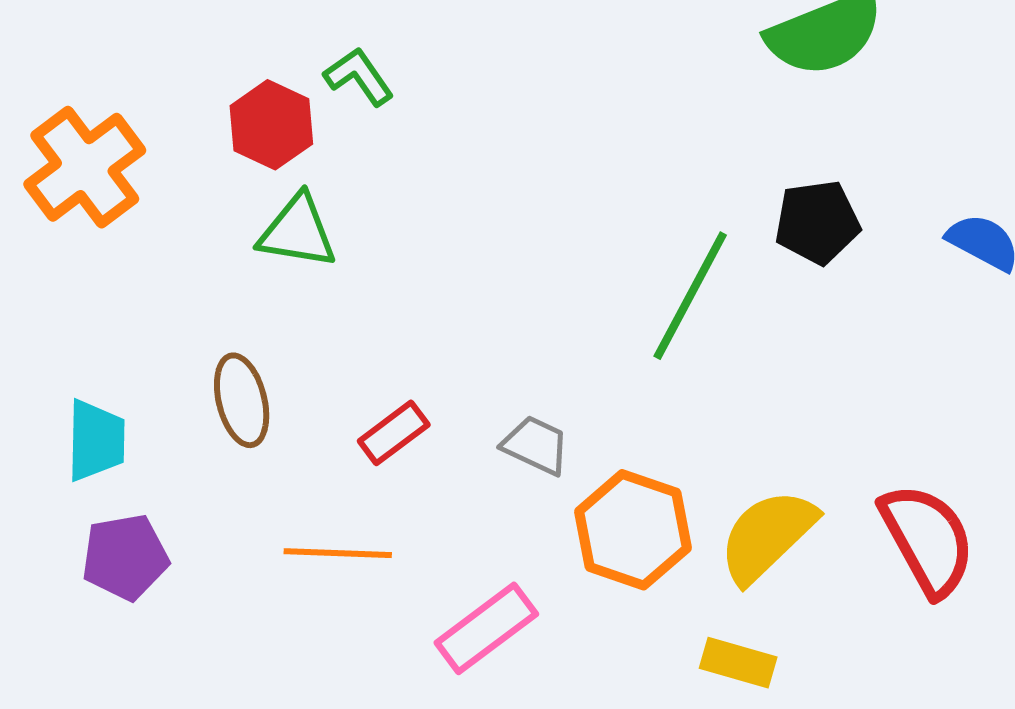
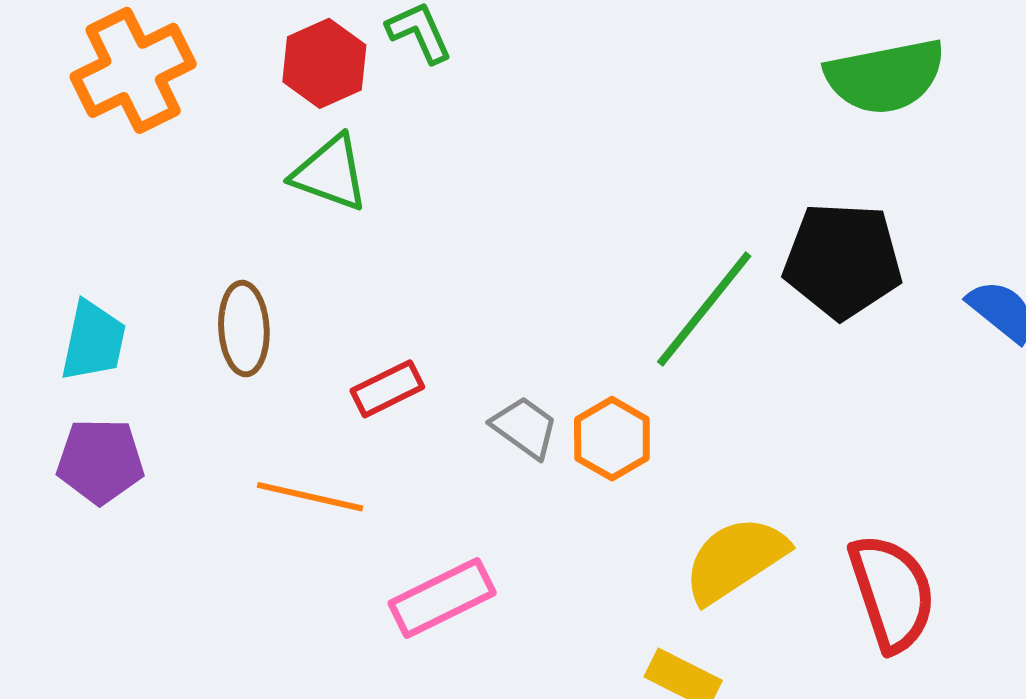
black pentagon: (817, 222) -> (843, 260), size x1.4
orange hexagon: (633, 530) -> (612, 439), moved, size x0.7

